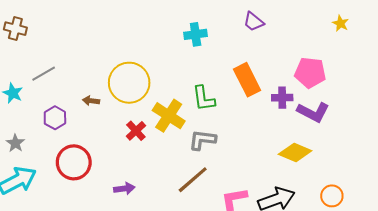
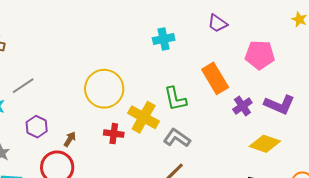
pink pentagon: (310, 73) -> (260, 55), moved
purple cross: (282, 98) -> (242, 106), moved, turned -30
brown arrow: (91, 101) -> (70, 139), moved, turned 119
red cross: (136, 131) -> (114, 134), turned -36
gray L-shape: (202, 140) -> (177, 138), turned 32

